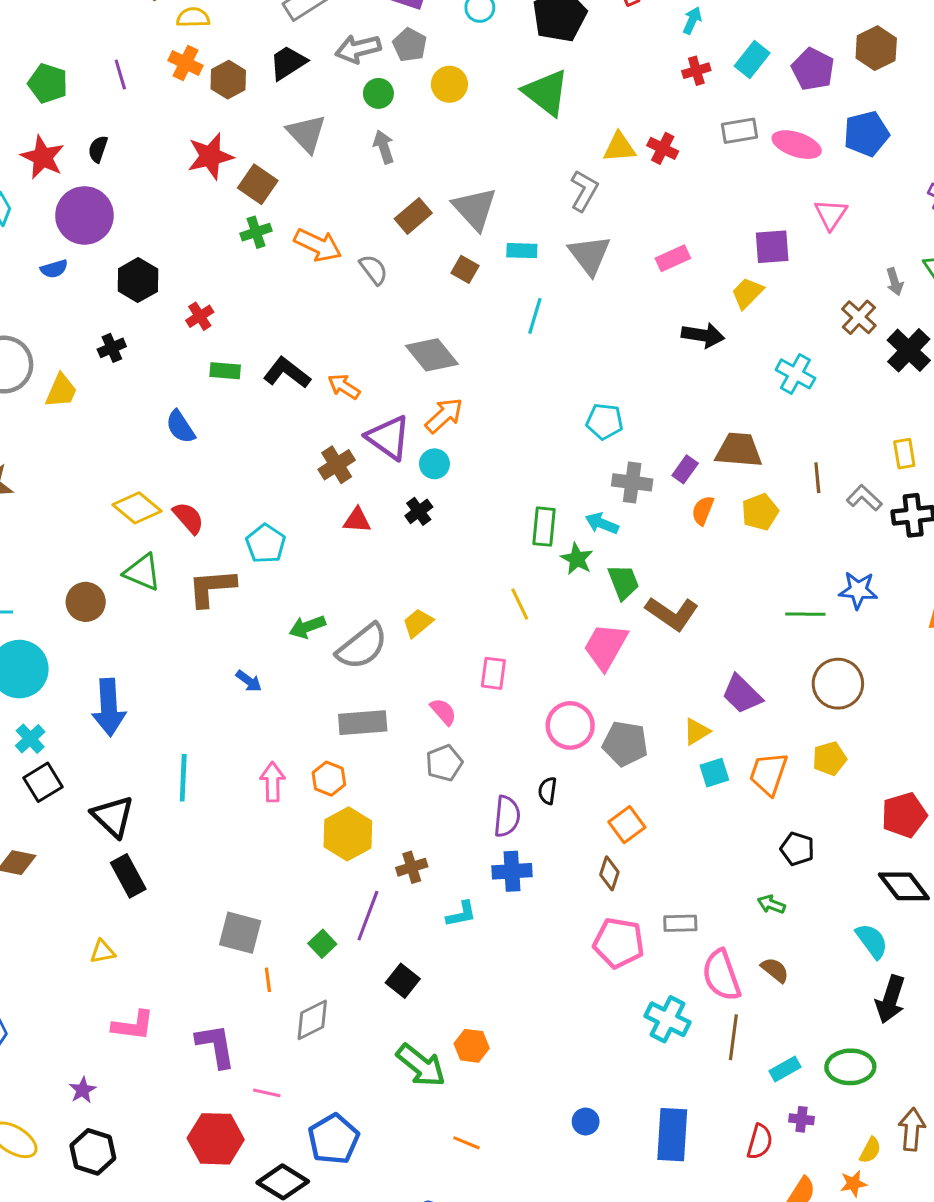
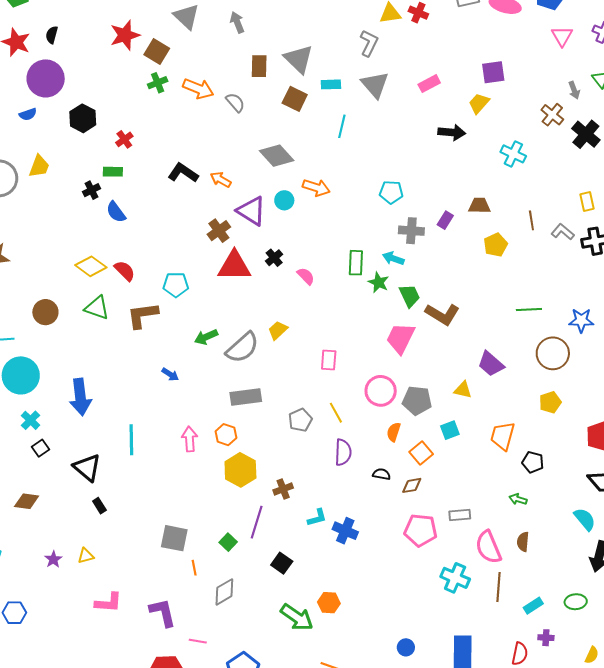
pink triangle: (831, 214) -> (562, 36), moved
brown rectangle: (413, 216) -> (259, 66), turned -45
brown square: (465, 269) -> (295, 99), size x1.4
black cross: (112, 348) -> (92, 190), moved
green rectangle: (225, 371) -> (113, 172), moved
yellow trapezoid: (61, 391) -> (39, 166), moved
orange arrow: (444, 415) -> (316, 188), moved, turned 64
brown trapezoid: (739, 450) -> (479, 206), size x0.7
cyan circle: (434, 464) -> (284, 200), moved
orange semicircle: (703, 510) -> (394, 432), moved
red triangle: (357, 520) -> (234, 266), size x1.8
cyan pentagon: (266, 544) -> (176, 285), turned -30
blue star: (858, 590) -> (581, 320), moved
brown circle: (86, 602) -> (45, 312), moved
yellow line: (520, 604) -> (336, 413), moved
pink semicircle: (443, 712) -> (306, 276), moved
yellow triangle: (697, 731) -> (463, 390), turned 48
cyan square: (714, 773) -> (450, 430), moved
orange trapezoid: (769, 774) -> (503, 436), moved
black square: (43, 782) -> (40, 448), size x0.7
black semicircle: (548, 791) -> (381, 474), moved, turned 96
blue cross: (512, 871) -> (345, 531), moved, turned 30
brown diamond: (609, 873) -> (412, 485), turned 65
black rectangle: (128, 876) -> (99, 506), size x0.6
brown semicircle: (775, 970) -> (523, 542), turned -120
green ellipse: (850, 1067) -> (576, 602), size x0.7
purple star: (83, 1090) -> (53, 559), moved

